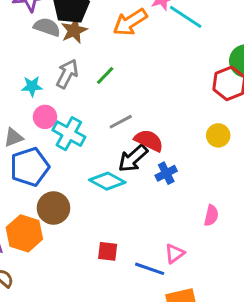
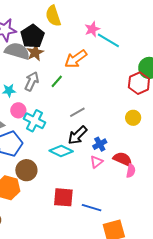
orange arrow: (130, 22) -> (76, 59), moved
gray semicircle: (47, 27) -> (17, 51), size x1.4
gray line: (121, 122) -> (77, 112), moved
red semicircle: (149, 141) -> (123, 159), moved
red square: (108, 251) -> (63, 197), size x1.5
pink triangle: (174, 254) -> (96, 162), moved

